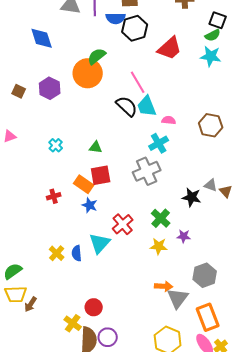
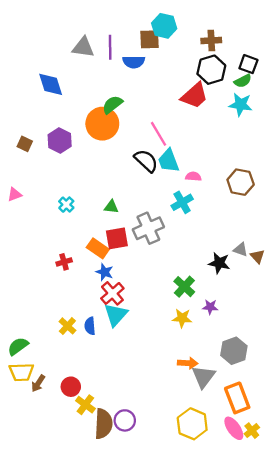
black hexagon: (135, 28) -> (211, 70), moved
gray cross: (147, 171) -> (148, 228), moved
red cross: (123, 224) -> (112, 293), moved
red circle: (94, 307) -> (71, 387), moved

